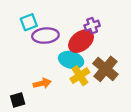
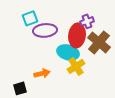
red ellipse: (81, 41) -> (77, 35), turned -45
brown cross: (105, 69) -> (99, 42), moved

